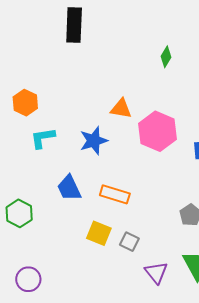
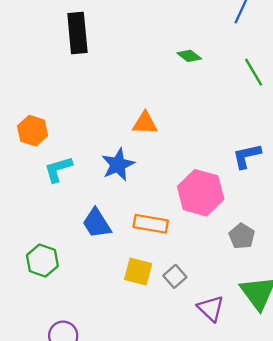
green diamond: (166, 57) -> (189, 56), turned -75
pink hexagon: (158, 131) -> (201, 193), moved
gray square: (129, 242) -> (175, 276), turned 30

